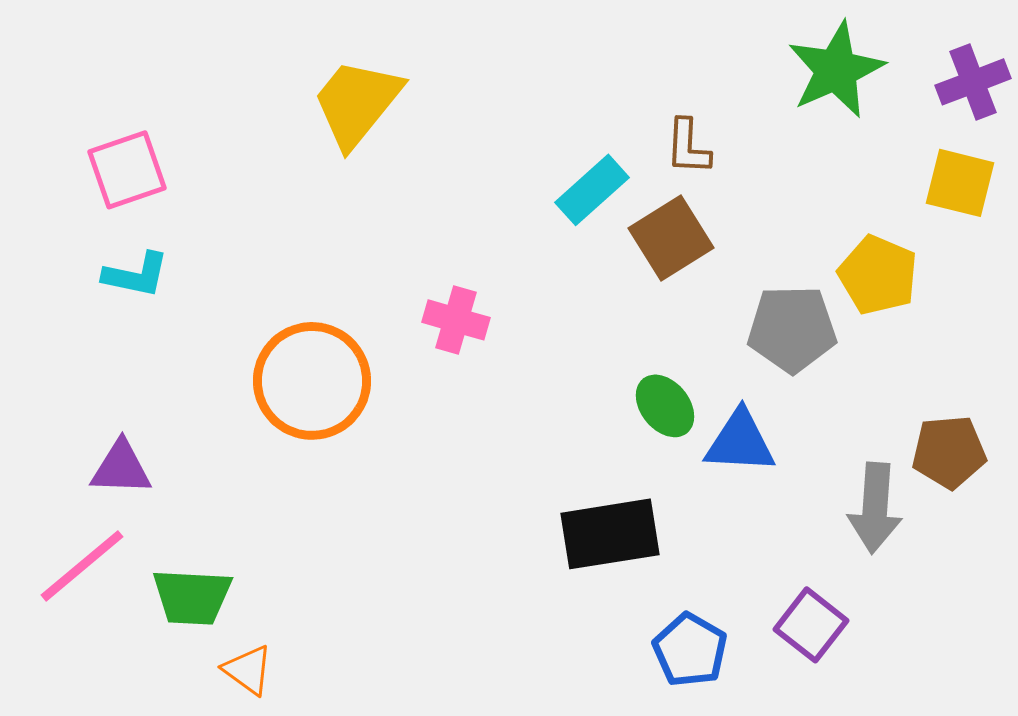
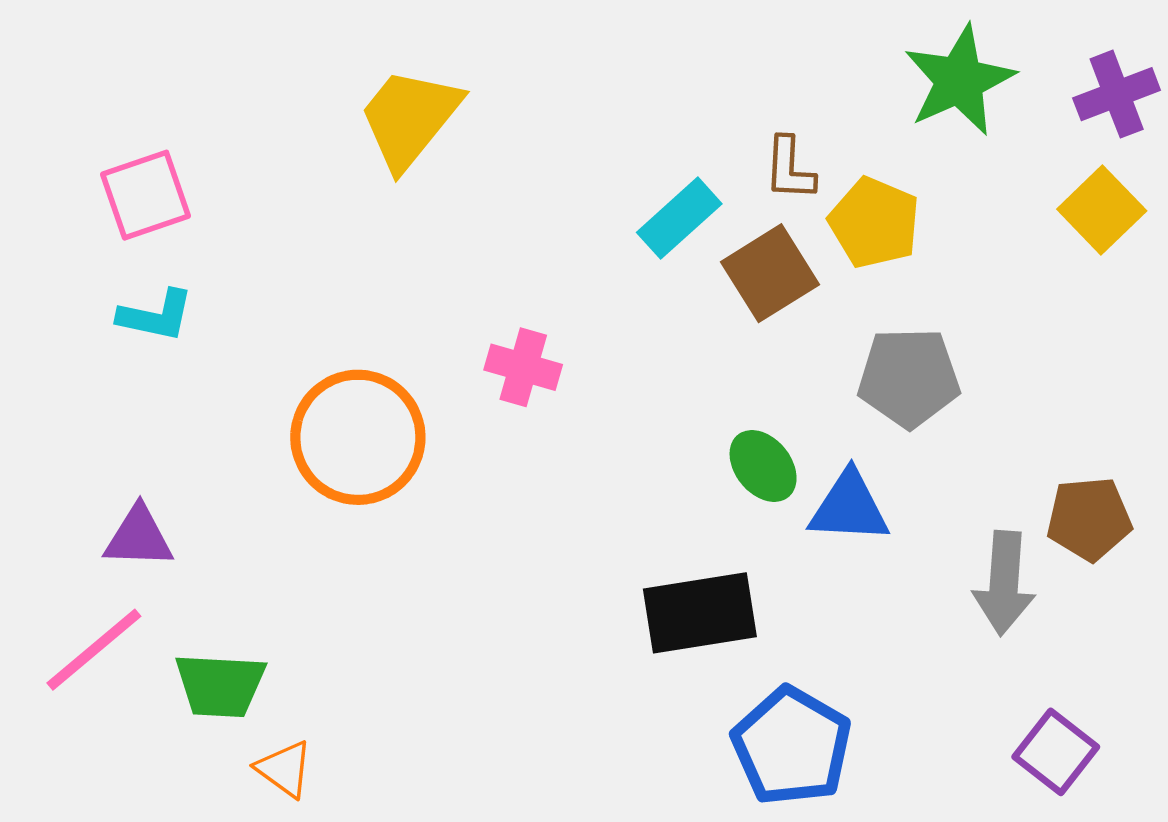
yellow square: (960, 183) -> (1102, 210), turned 32
yellow pentagon: (878, 275) -> (874, 223), moved
purple square: (811, 625) -> (1056, 752), moved
blue pentagon: (690, 650) -> (792, 746), size x1.4

